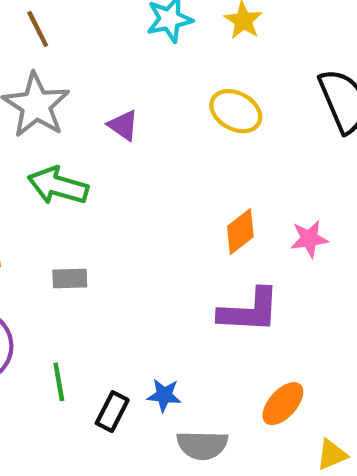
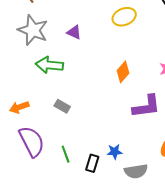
yellow ellipse: (236, 111) -> (124, 17), turned -40
orange diamond: (240, 231) -> (123, 72), moved
gray rectangle: (70, 279) -> (62, 106), turned 42

